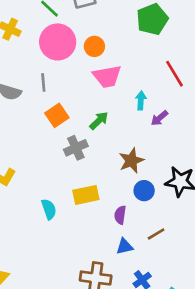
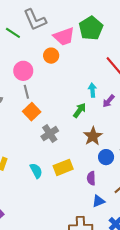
pink circle: (58, 42) -> (23, 71), moved, size x0.7
pink trapezoid: (107, 76) -> (64, 36), moved
gray line: (43, 83) -> (26, 92), moved
green arrow: (99, 121) -> (80, 110), moved
cyan semicircle: (49, 209) -> (36, 171), moved

